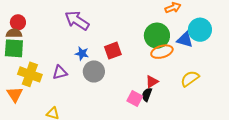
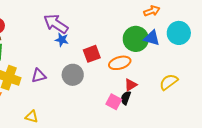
blue triangle: (185, 40) -> (152, 38), moved
orange ellipse: (162, 52) -> (120, 63), moved
blue star: (82, 53) -> (62, 40), moved

